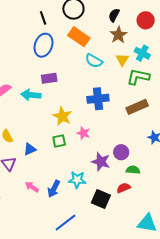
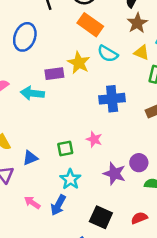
blue ellipse: (43, 45) -> (25, 37), moved
yellow triangle: (122, 60) -> (141, 53), turned -40
yellow star: (62, 116) -> (79, 63), moved
cyan star: (77, 180) -> (70, 179), moved, turned 30
red semicircle: (124, 188) -> (139, 218), moved
black square: (101, 199) -> (101, 217), moved

